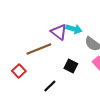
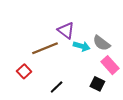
cyan arrow: (74, 29) -> (82, 46), moved
black square: (71, 66) -> (97, 84), moved

